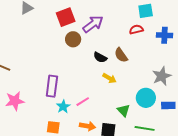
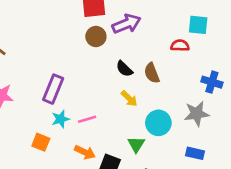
blue cross: (165, 35) -> (212, 82), moved
cyan circle: (146, 98) -> (158, 123), moved

